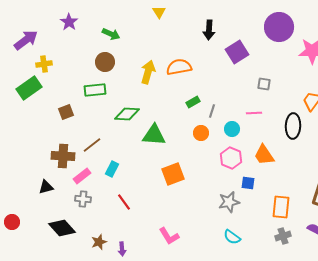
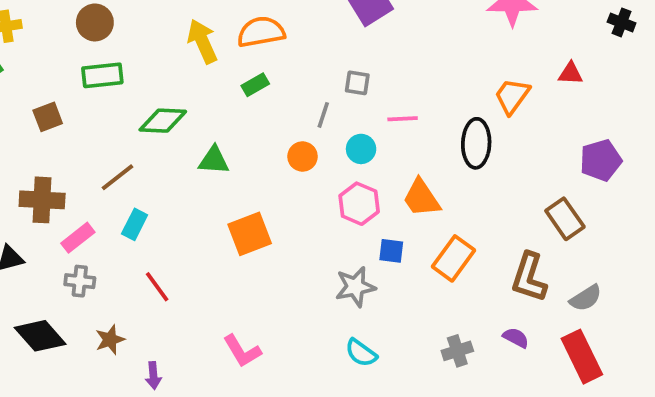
brown circle: (105, 62) -> (95, 22), moved
yellow arrow: (148, 72) -> (202, 41), turned -40
gray square: (264, 84) -> (357, 83), moved
green rectangle: (193, 102) -> (255, 85), moved
green triangle: (154, 135) -> (214, 160), size x0.7
brown line: (92, 145) -> (118, 177), moved
orange rectangle: (281, 207) -> (454, 258), moved, turned 30
brown star: (99, 242) -> (110, 340), moved

